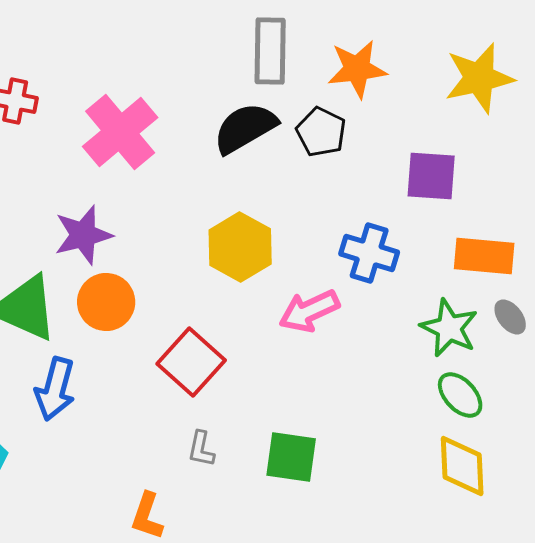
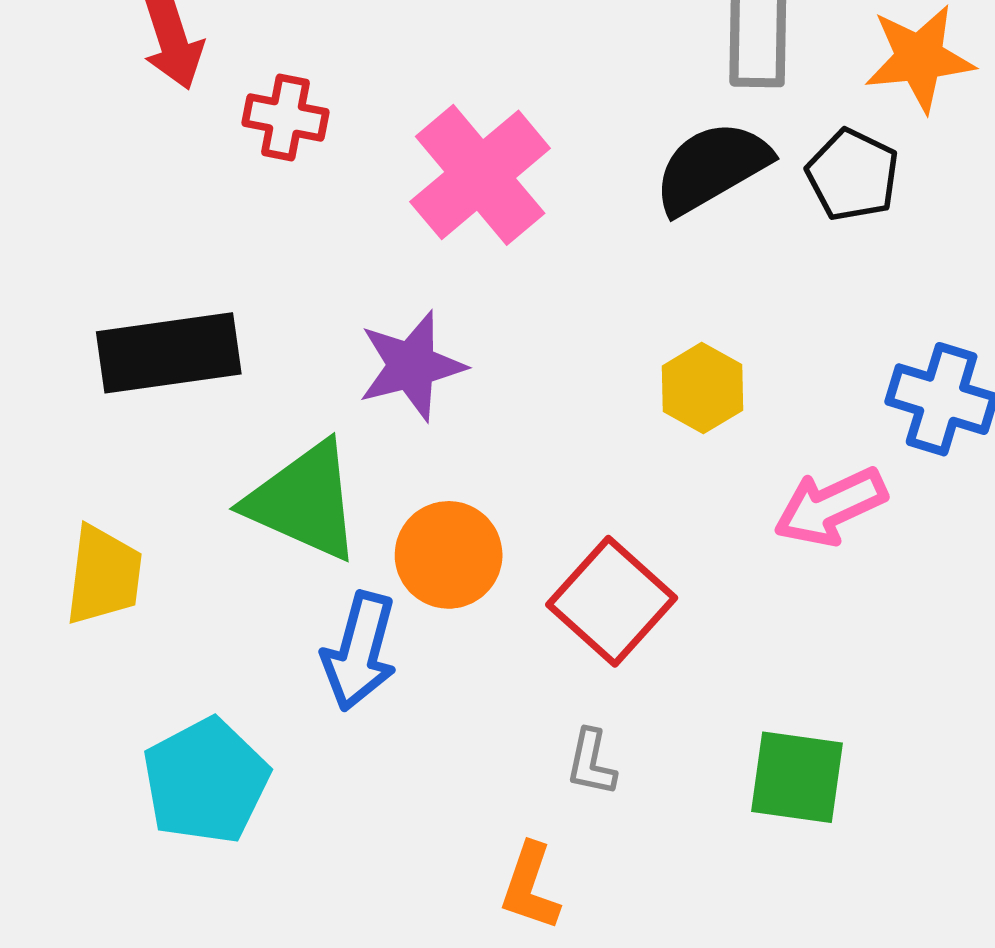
yellow hexagon: (240, 247) -> (702, 388), size x0.7
orange circle: (106, 302) -> (449, 555), moved
gray L-shape: (201, 449) -> (591, 762), moved

